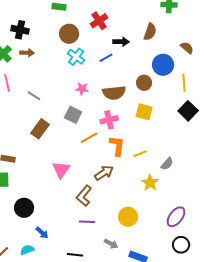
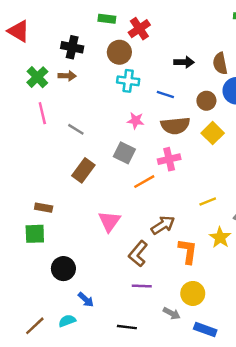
red cross: (99, 21) -> (139, 29), moved
black cross: (20, 30) -> (72, 47), moved
brown semicircle: (150, 32) -> (220, 63), moved, turned 150
cyan cross: (76, 57) -> (128, 81), turned -30
blue line: (106, 58) -> (165, 95), moved, turned 48
brown circle: (144, 83) -> (206, 101), moved
yellow square: (144, 112) -> (213, 133), moved, turned 30
orange L-shape: (117, 146) -> (188, 251), moved
yellow circle: (128, 217) -> (193, 293), moved

